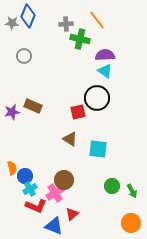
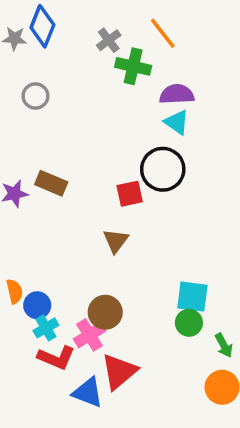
gray cross: (66, 24) -> (109, 40), turned -32
brown triangle: (70, 139) -> (116, 241), turned 35
cyan square: (98, 149) -> (192, 297), moved
green arrow: (132, 191) -> (224, 345), moved
red triangle: (72, 214) -> (119, 372), size x1.6

